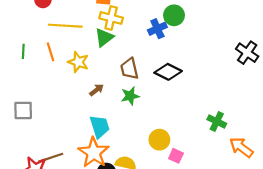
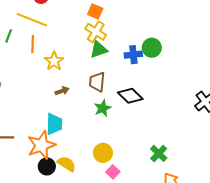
yellow line: (65, 26) -> (32, 20), moved
green triangle: (104, 37) -> (99, 50), moved
green star: (130, 96) -> (103, 108), moved, turned -30

